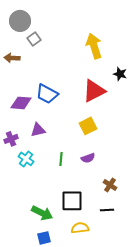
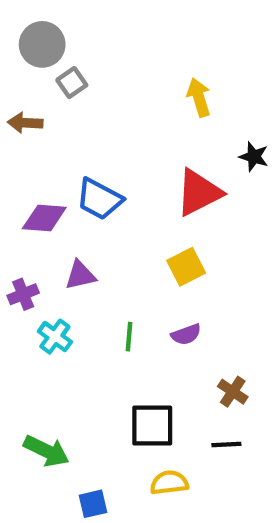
yellow arrow: (94, 46) -> (199, 97), size x0.7
green arrow: (42, 213) -> (46, 451), moved

